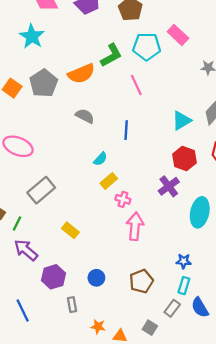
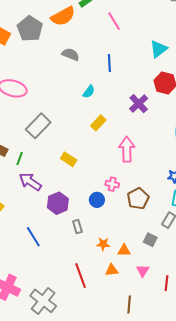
yellow rectangle: (109, 181) -> (98, 123), moved
purple cross: (169, 186) -> (139, 104), moved
pink cross: (123, 199) -> (112, 184), moved

